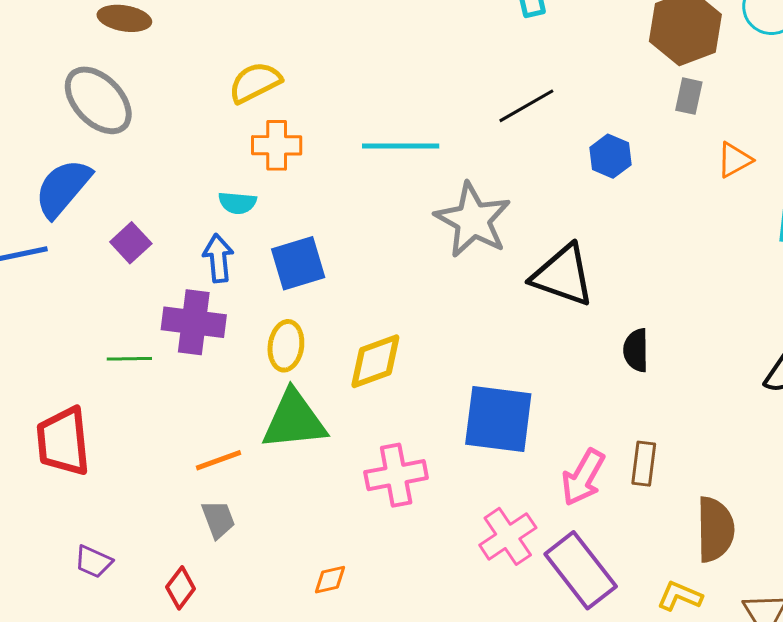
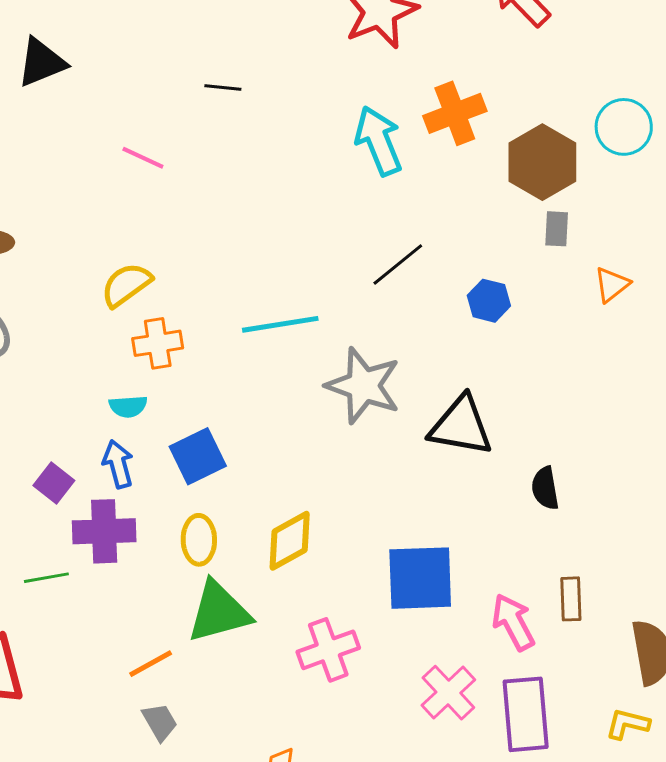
purple square: (131, 243) -> (54, 483), moved
pink arrow: (583, 477) -> (513, 622), turned 132
purple rectangle: (581, 570) -> (526, 714), turned 42

